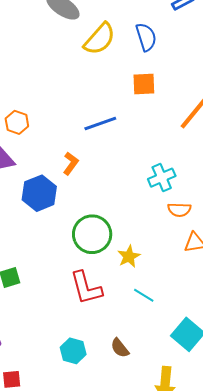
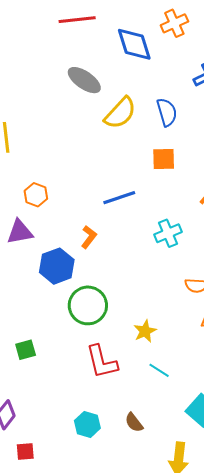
cyan cross: (162, 178) -> (168, 233), moved
green circle: (92, 234) -> (88, 305), moved

